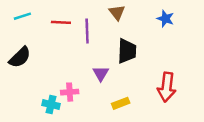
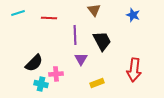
purple line: (87, 31) -> (75, 35), moved
black trapezoid: (127, 51) -> (102, 41), turned -30
black semicircle: (20, 57) -> (34, 63), moved

